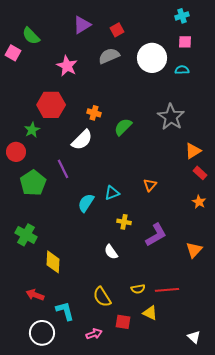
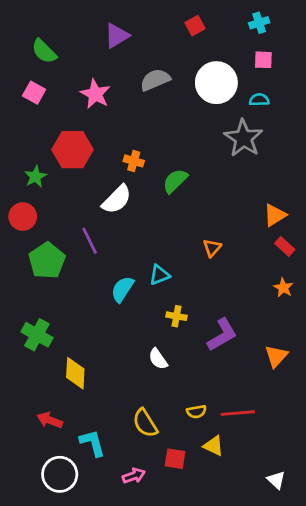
red square: (117, 30) -> (195, 26), moved
pink square: (13, 53) -> (34, 93), moved
gray star: (171, 117) -> (243, 138), moved
green star: (32, 130) -> (35, 177), moved
orange triangle: (150, 185) -> (212, 248), moved

